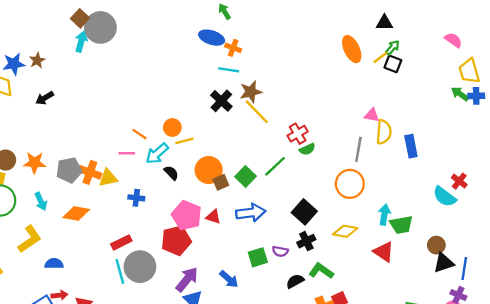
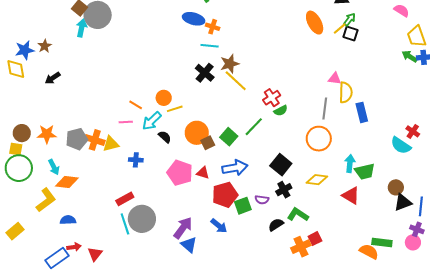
blue rectangle: (411, 146) -> (362, 112), moved
orange diamond: (76, 214) -> (67, 182), moved
red pentagon: (176, 240) -> (225, 195), moved

